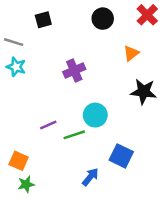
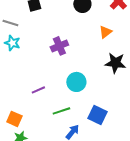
green line: (74, 135) -> (61, 111), moved

